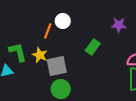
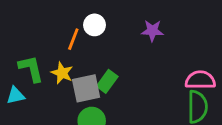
purple star: (119, 25) -> (152, 31), moved
green rectangle: (93, 47) -> (107, 81), moved

